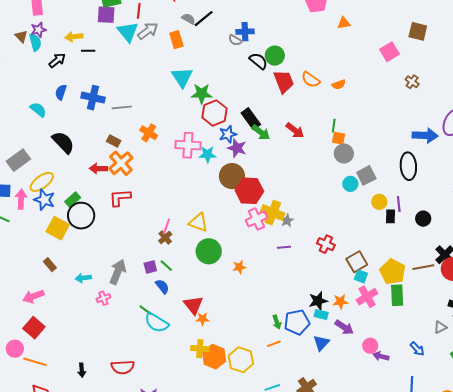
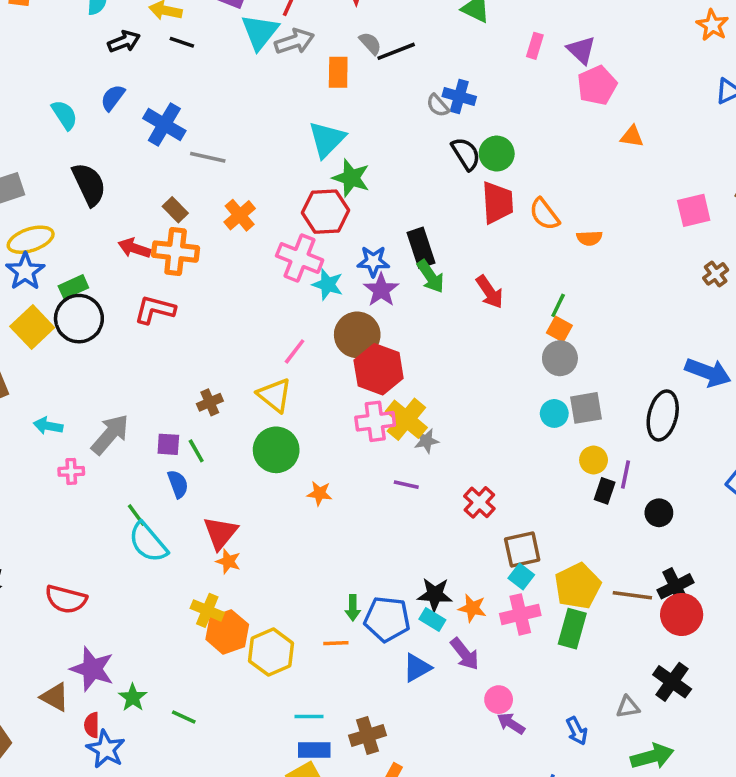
red hexagon: (215, 113) -> (325, 212), moved
orange cross: (121, 163) -> (176, 252), turned 30
pink line: (167, 226) -> (295, 351), moved

